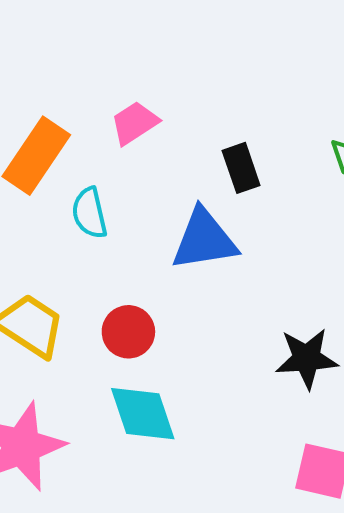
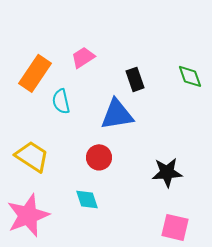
red circle: (128, 332) -> (99, 157), moved
cyan diamond: (143, 414) -> (87, 199), size x0.7

